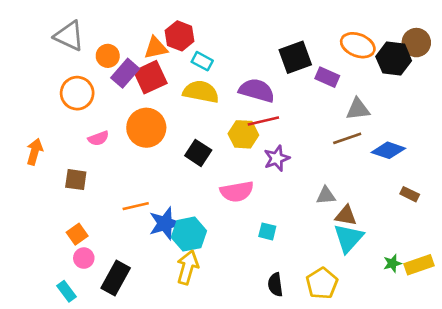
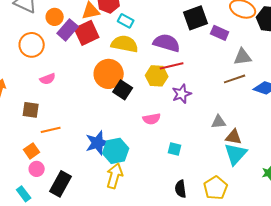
orange circle: (146, 128) -> (109, 74), moved
pink semicircle: (237, 192) -> (152, 119), size x0.7
orange line: (136, 206) -> (51, 130), moved

